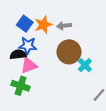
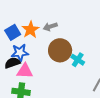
blue square: (25, 24) -> (13, 32), turned 35
pink triangle: (29, 65) -> (25, 71), turned 36

